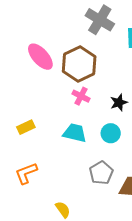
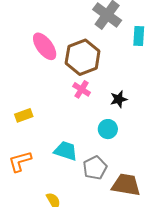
cyan trapezoid: (75, 133) -> (66, 151), moved

